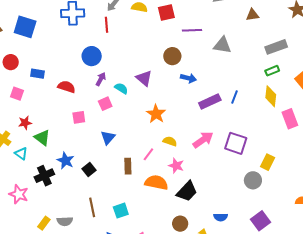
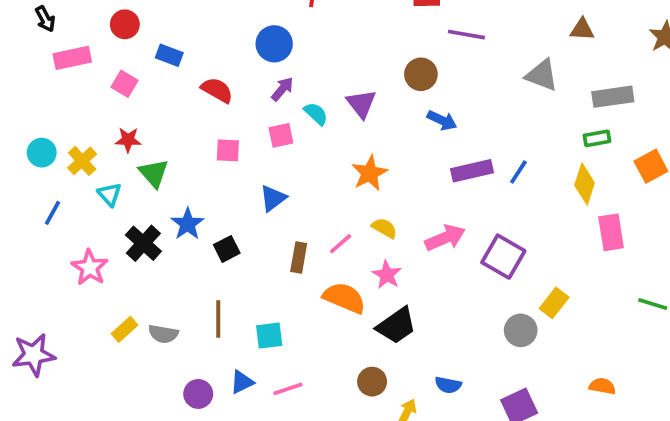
gray triangle: (222, 45) -> (542, 75), moved
black cross: (44, 176) -> (143, 243), turned -36

